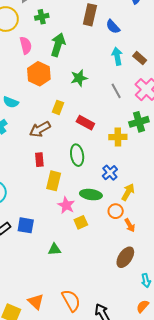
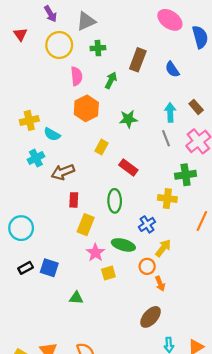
brown rectangle: (90, 15) -> (138, 60), moved
green arrow: (58, 45) -> (111, 80), size x0.7
cyan arrow: (117, 56) -> (170, 112), moved
brown arrow: (40, 129) -> (63, 172), moved
yellow cross: (118, 137) -> (167, 199), moved

